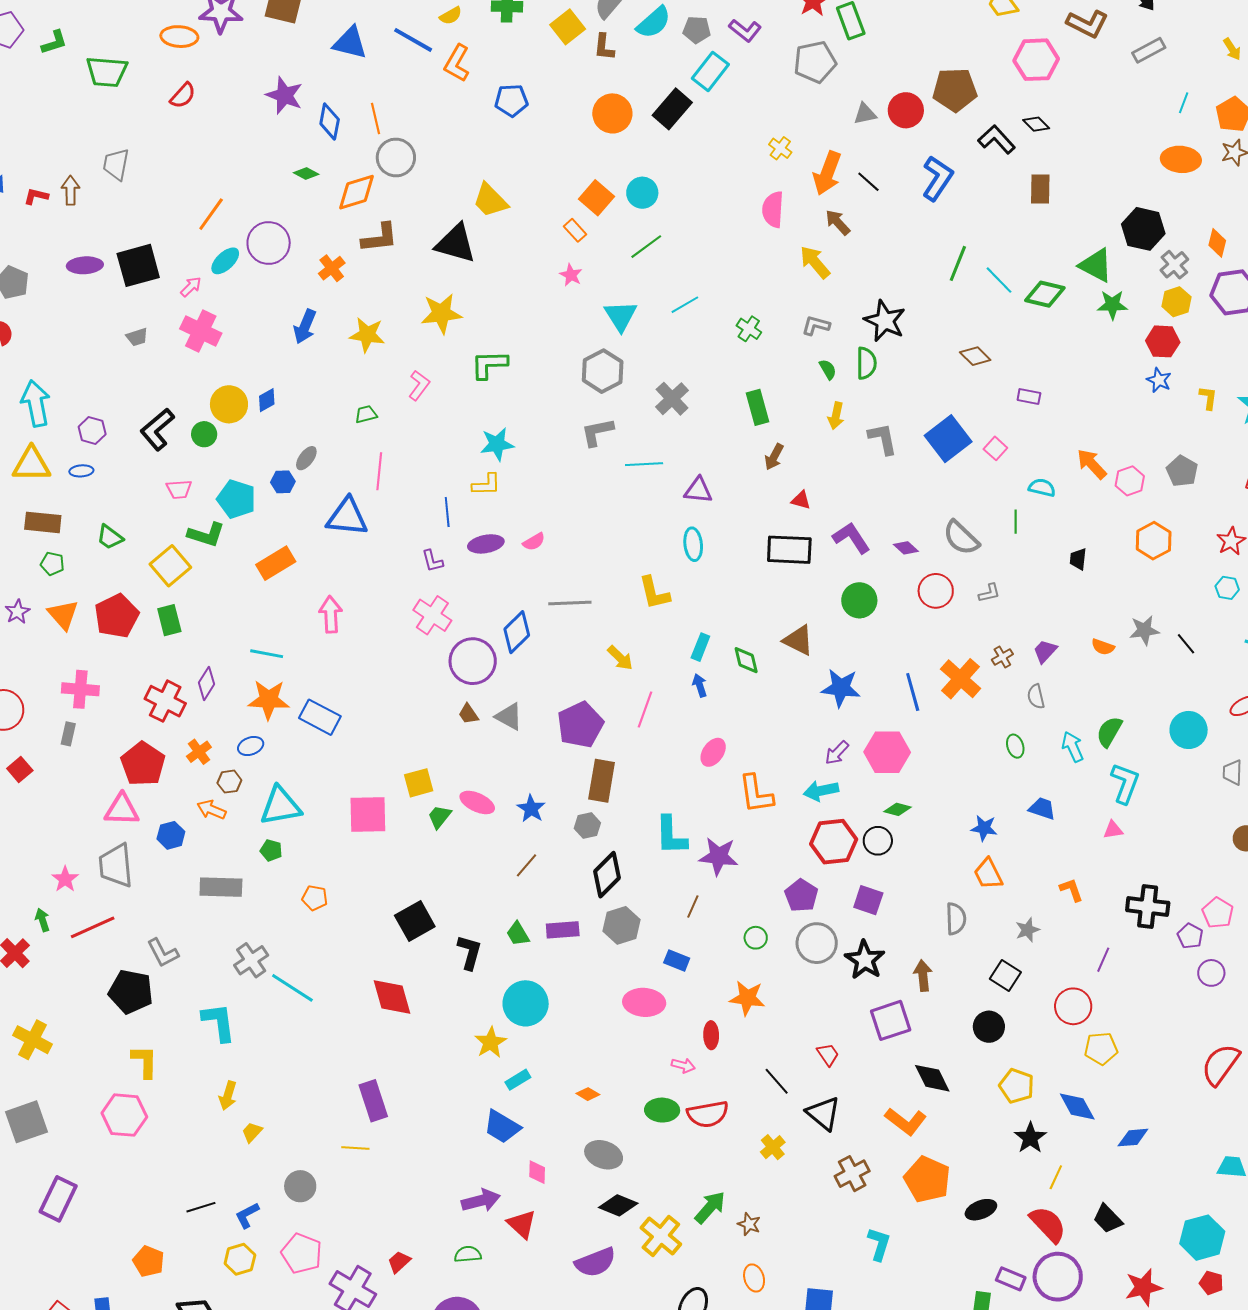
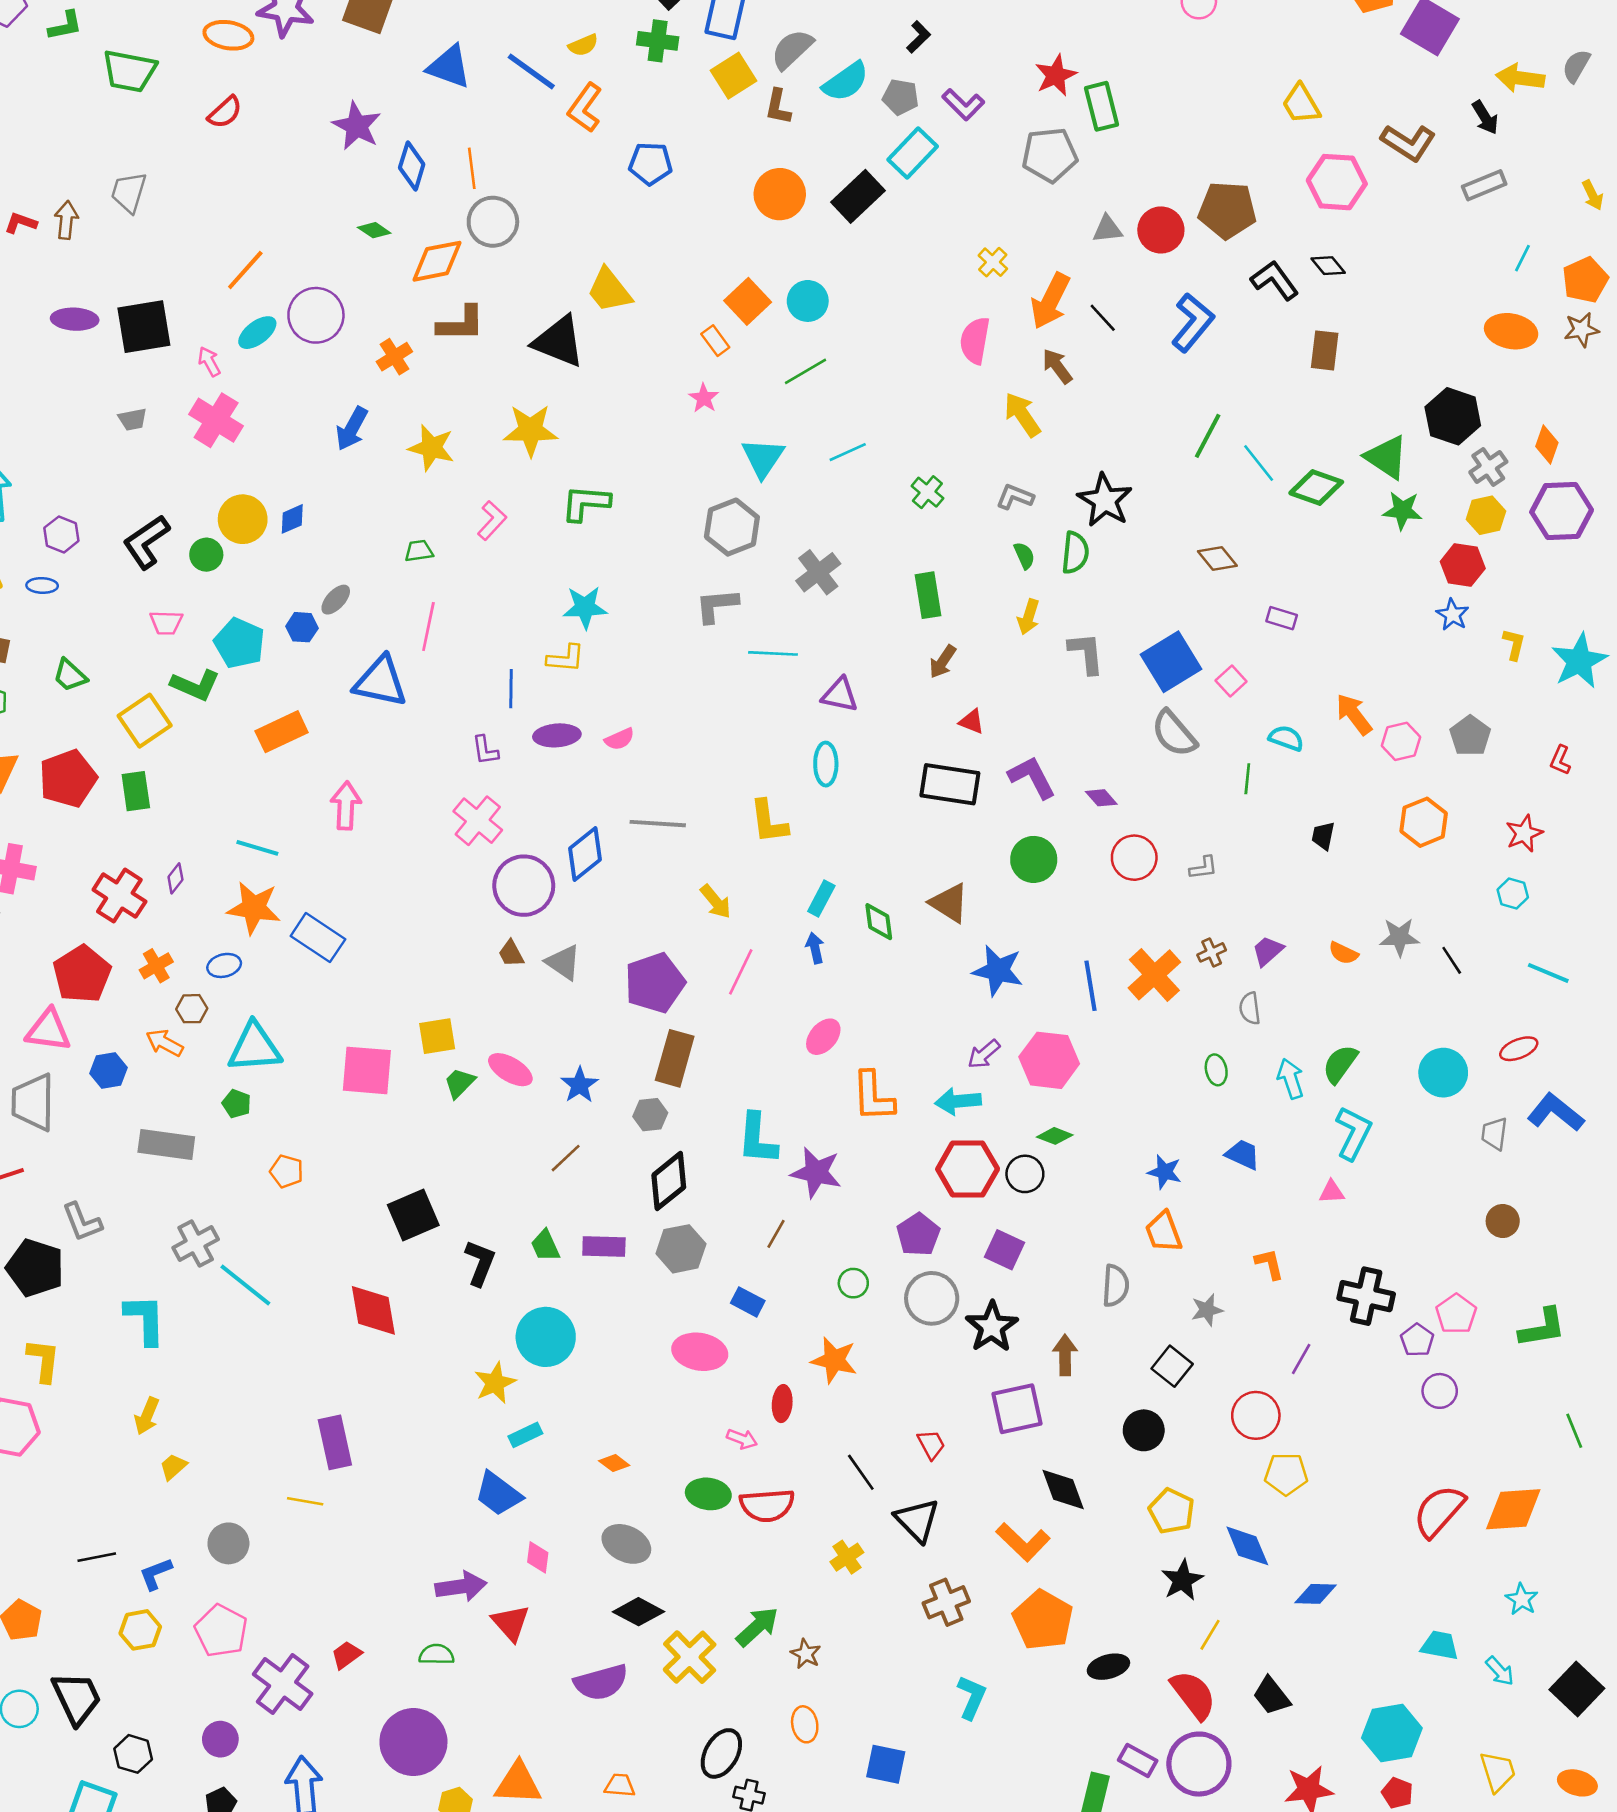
pink arrow: (191, 287) -> (209, 362), turned -80
gray semicircle: (961, 538) -> (1174, 733), moved
purple diamond: (206, 683) -> (175, 878), size x0.7

